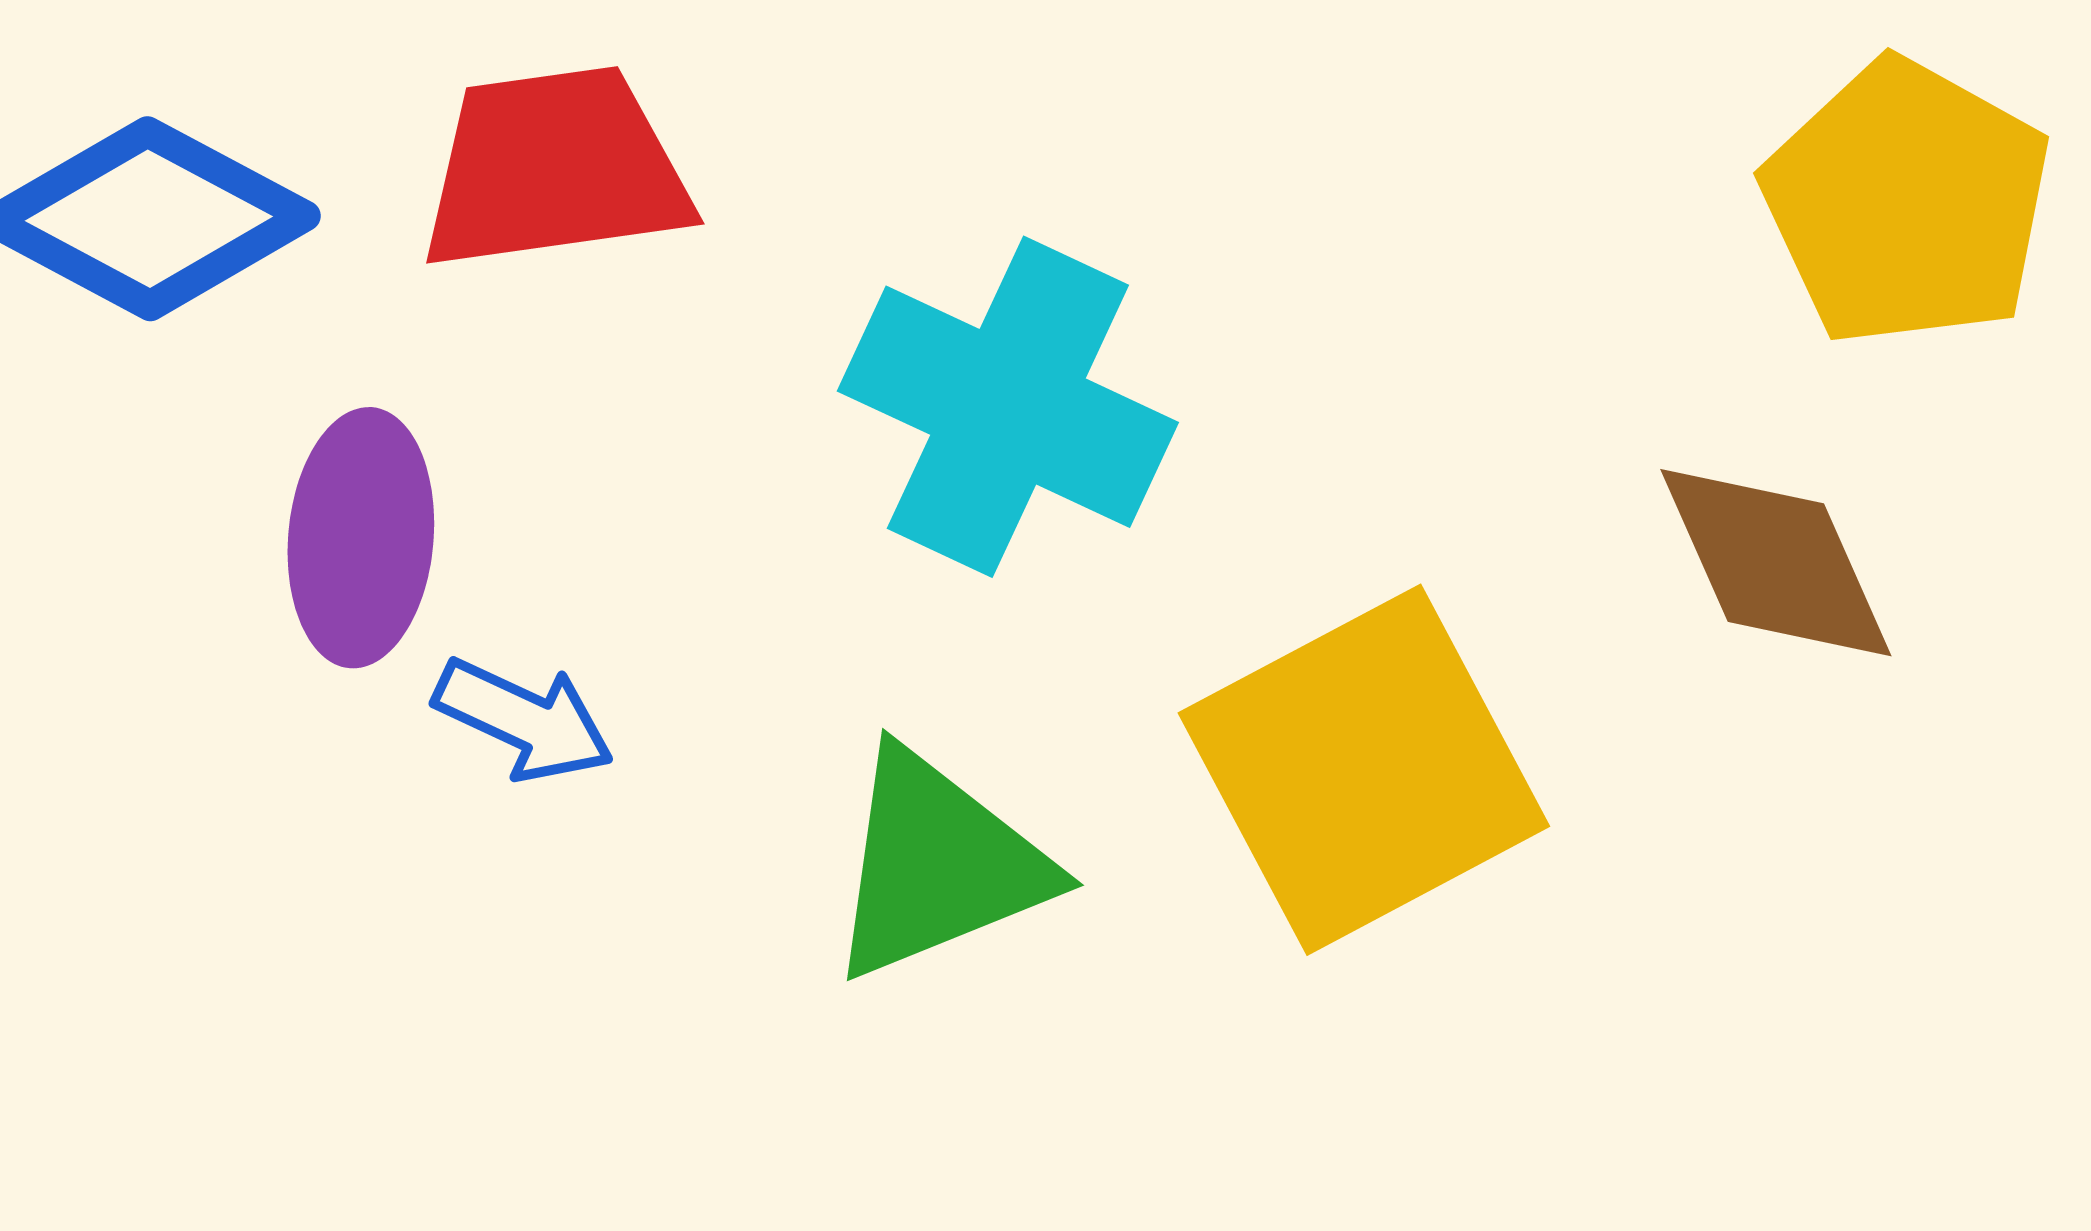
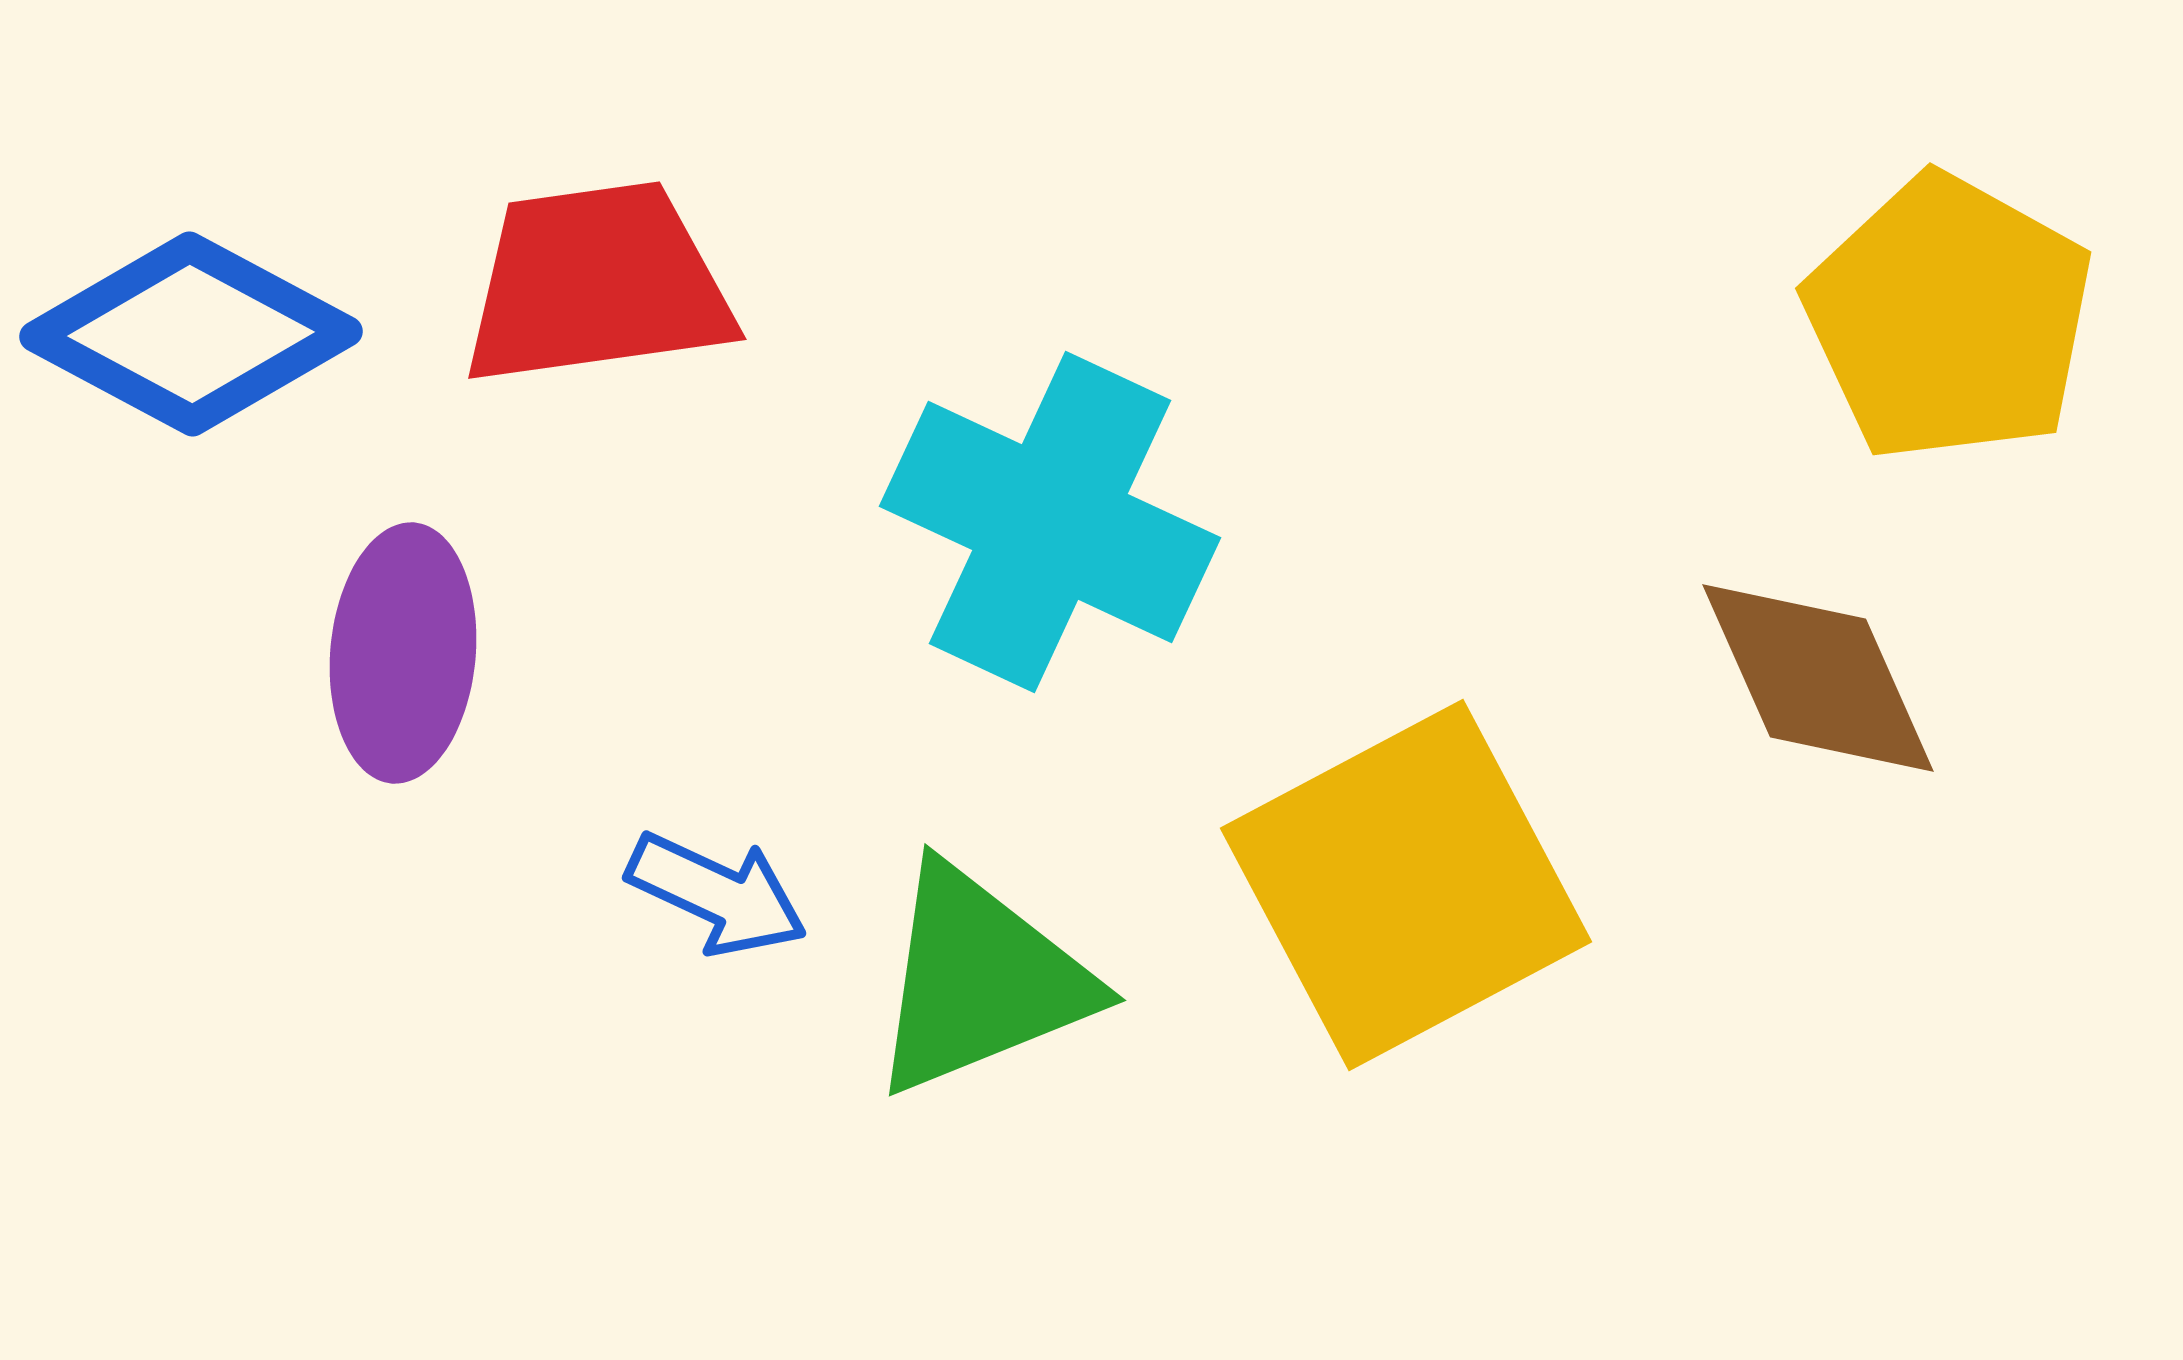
blue arrow: (524, 720) -> (717, 894), moved

